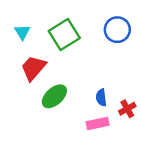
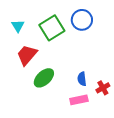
blue circle: (117, 30) -> (82, 20), moved

